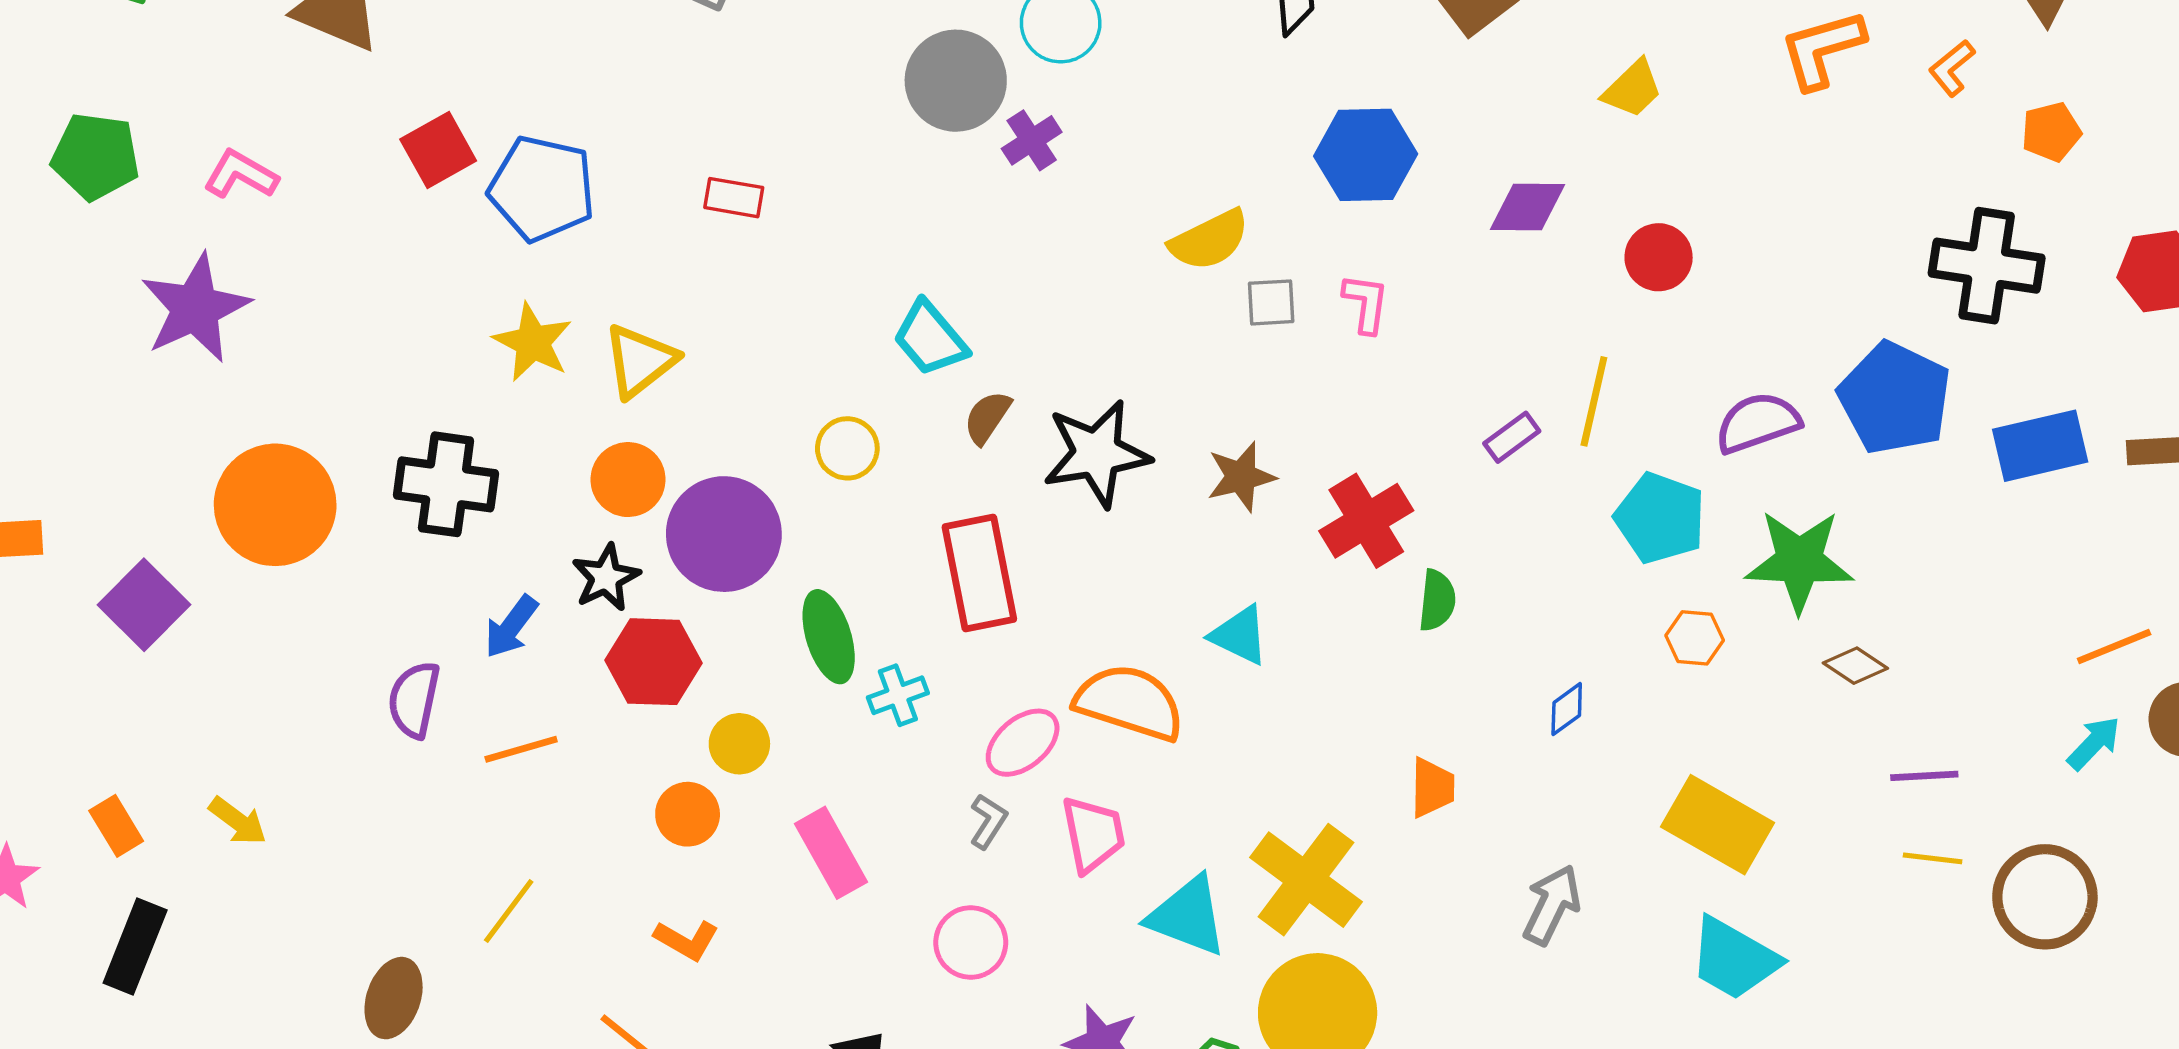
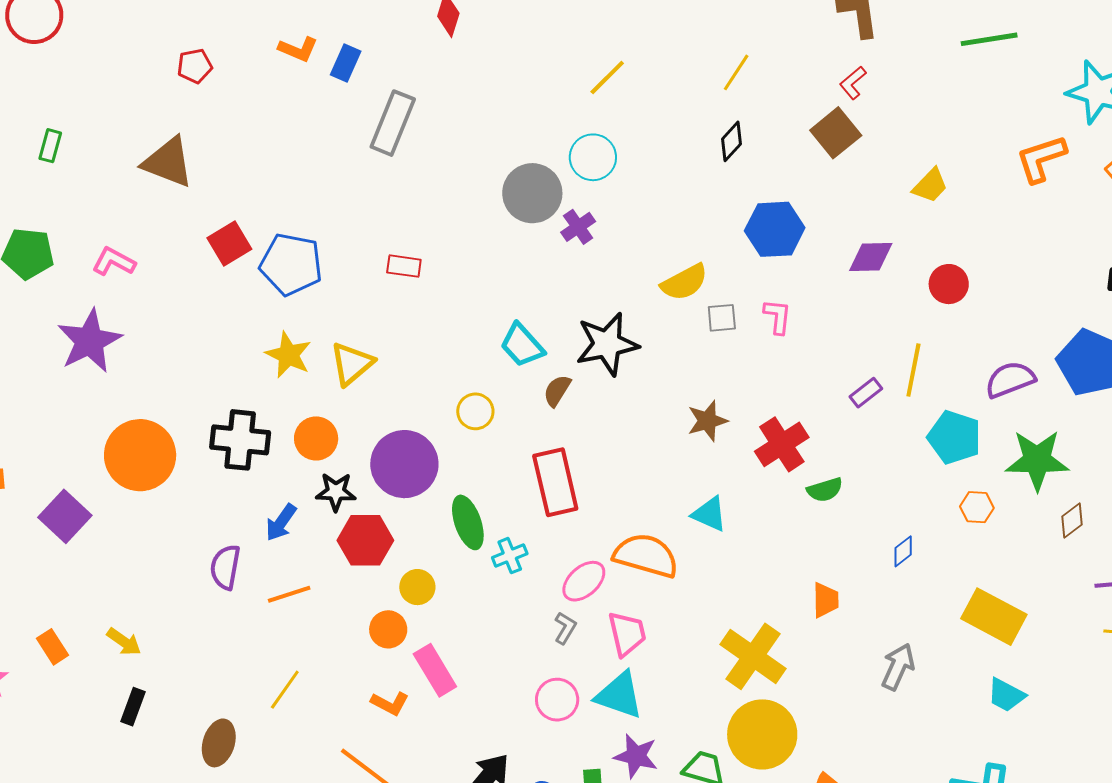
black star: (1097, 454) -> (607, 344), moved
orange circle: (628, 480) -> (316, 438), moved
black star: (606, 578) -> (336, 492), turned 30
green semicircle: (1437, 600) -> (825, 490), turned 69
brown diamond: (1855, 666) -> (1072, 521), turned -69
pink rectangle: (831, 853) -> (435, 670), moved
cyan triangle: (1188, 916) -> (619, 695), moved
black rectangle: (135, 947) -> (133, 707), moved, size x0.7
cyan trapezoid: (1734, 959) -> (1006, 695), size x0.7

